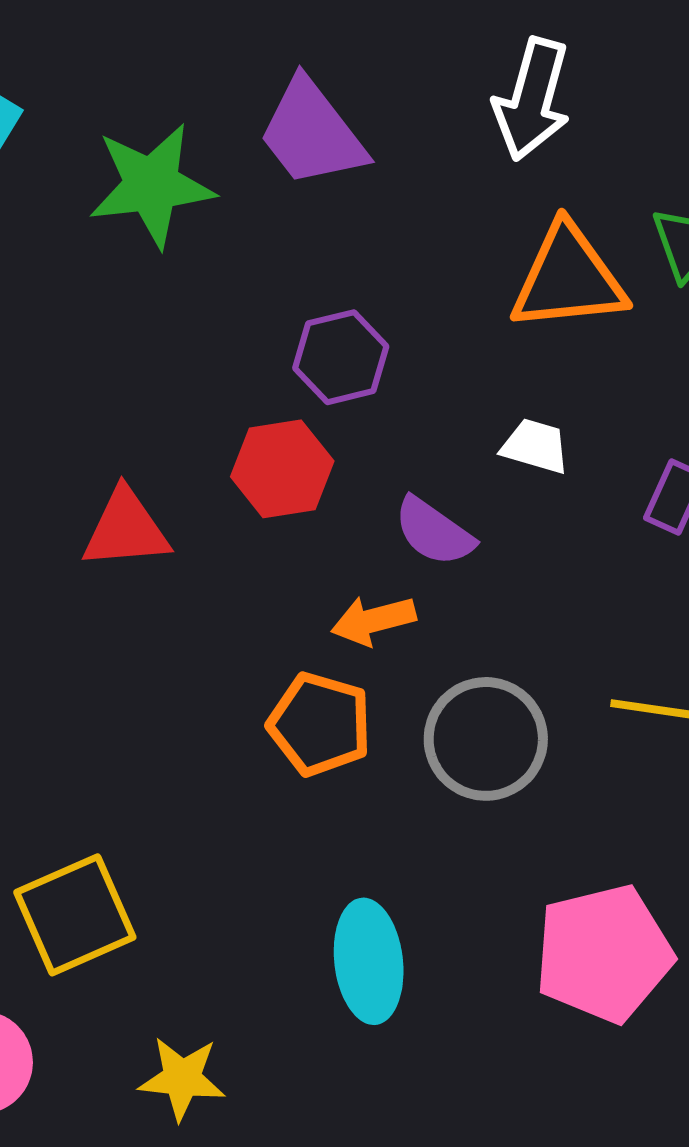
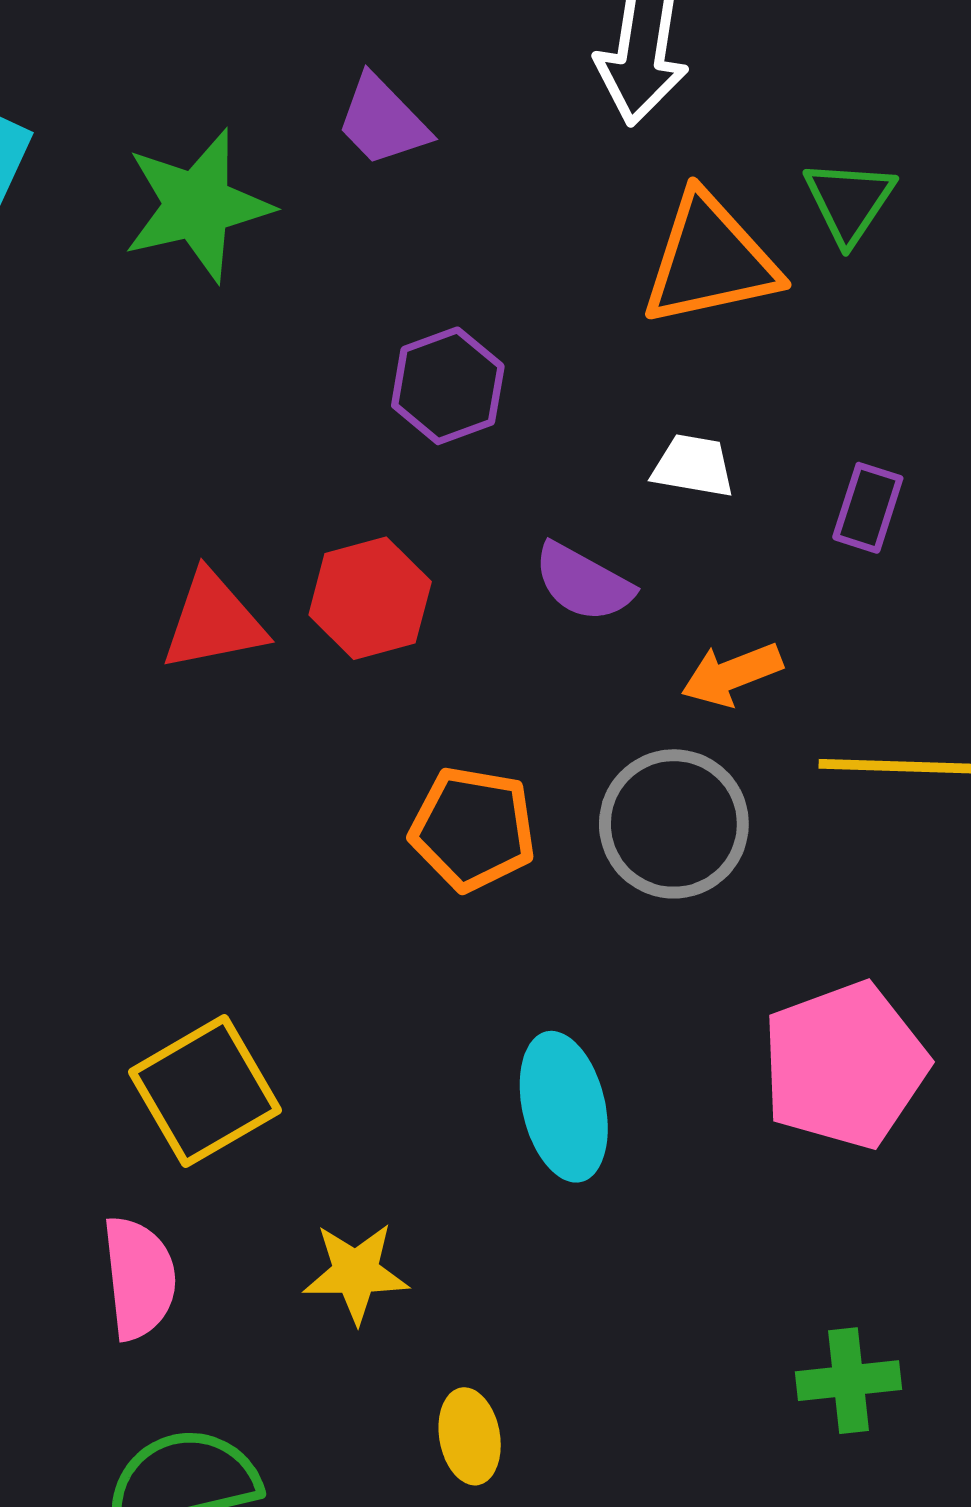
purple trapezoid: (312, 133) -> (383, 121), size x0.7
red hexagon: (282, 469) -> (370, 598), moved
orange arrow: (373, 620) -> (732, 674), moved

